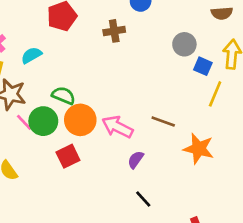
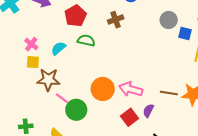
green semicircle: (64, 96) -> (86, 40), moved
green circle: (43, 121) -> (76, 110), moved
brown line: (163, 122) -> (169, 93), moved
red square: (68, 156) -> (130, 117), moved

